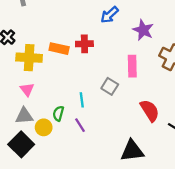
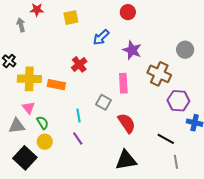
red cross: (84, 44) -> (79, 64), turned -35
orange rectangle: (59, 49) -> (56, 85), moved
red semicircle: (150, 111) -> (127, 123), moved
green semicircle: (58, 113) -> (43, 123), moved, turned 136
gray triangle: (24, 116) -> (17, 126), moved

